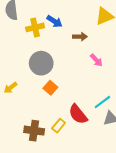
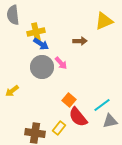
blue arrow: (54, 21) -> (41, 44), moved
pink arrow: (96, 60) -> (61, 63), moved
orange square: (50, 88) -> (69, 100), moved

